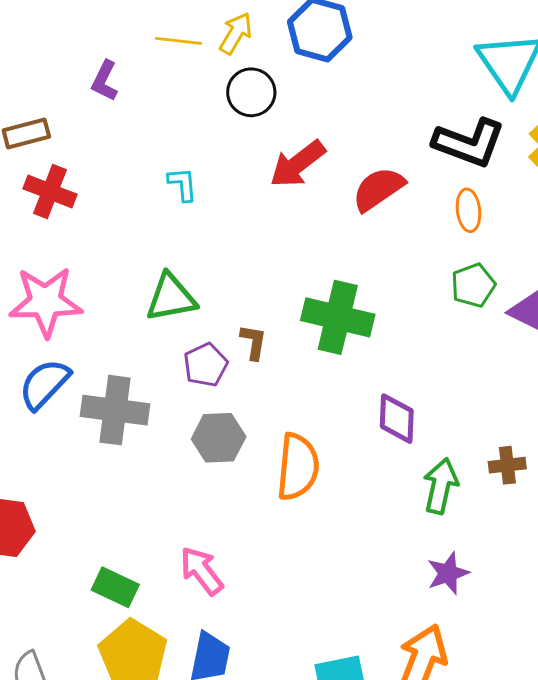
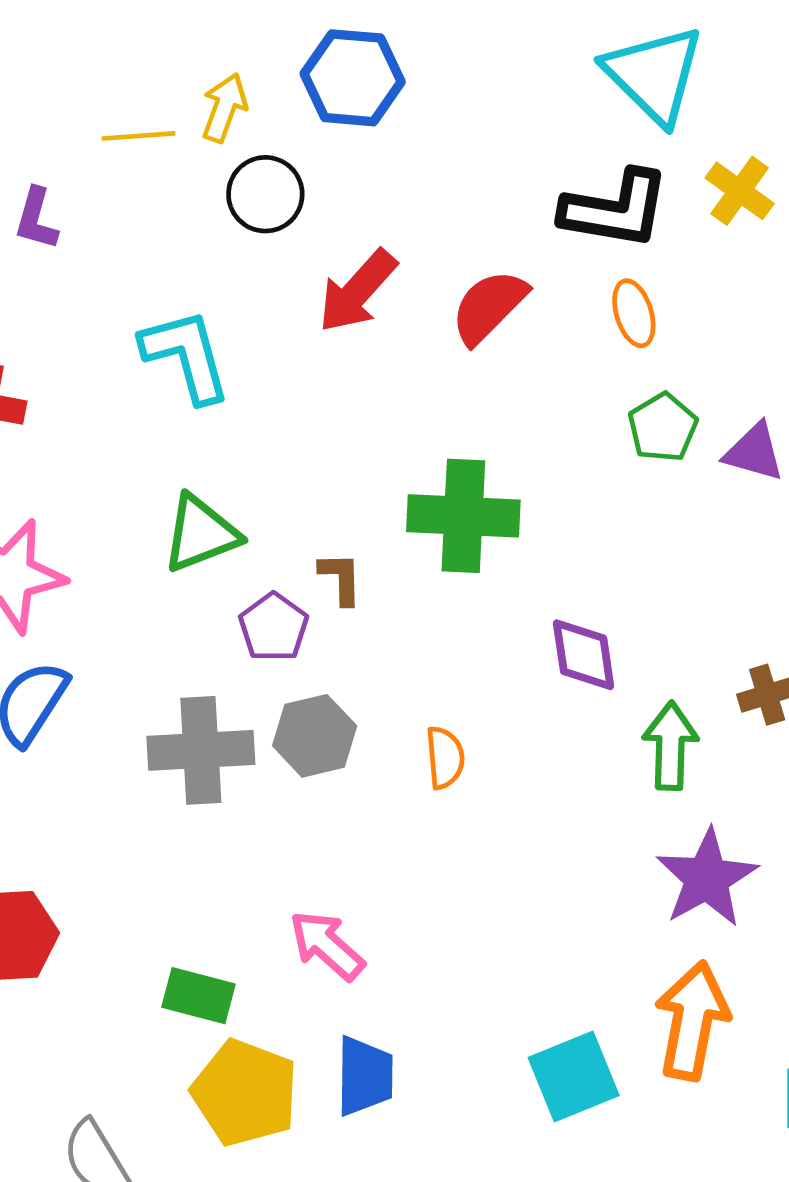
cyan L-shape: (183, 184) -> (186, 356), size x1.8
gray cross: (115, 410) -> (201, 750), moved
orange semicircle: (298, 467) -> (445, 758), size x0.6
purple star: (448, 573) -> (707, 878), size x1.5

